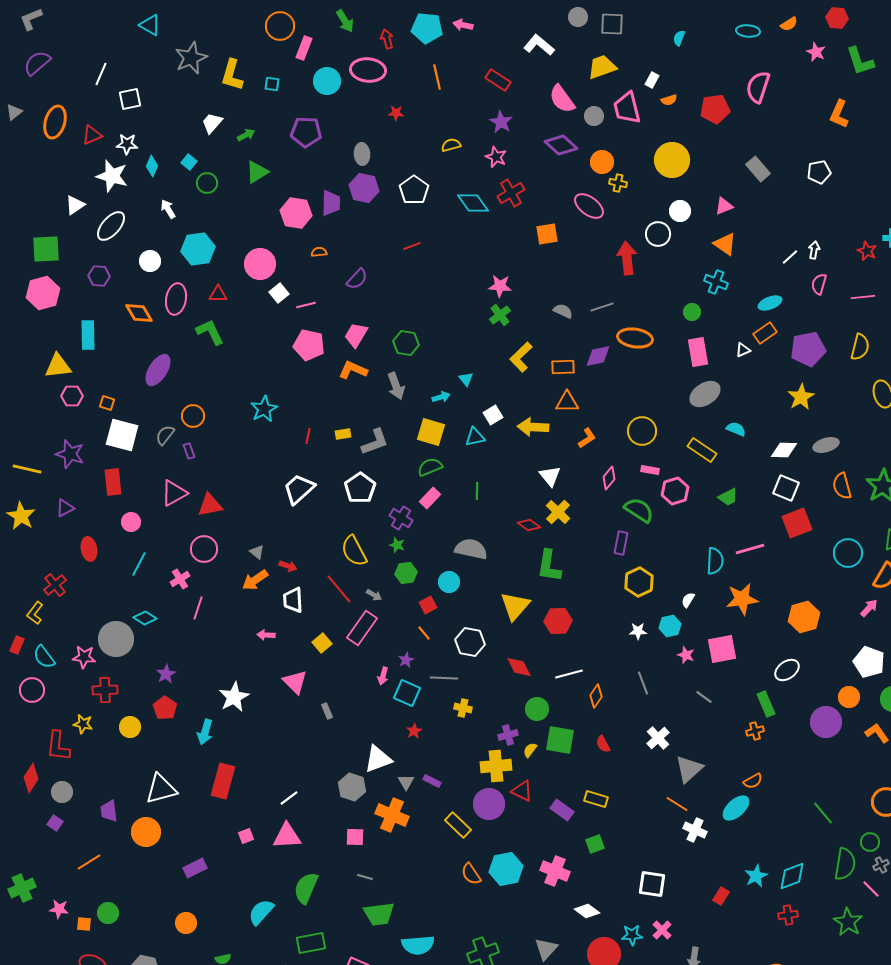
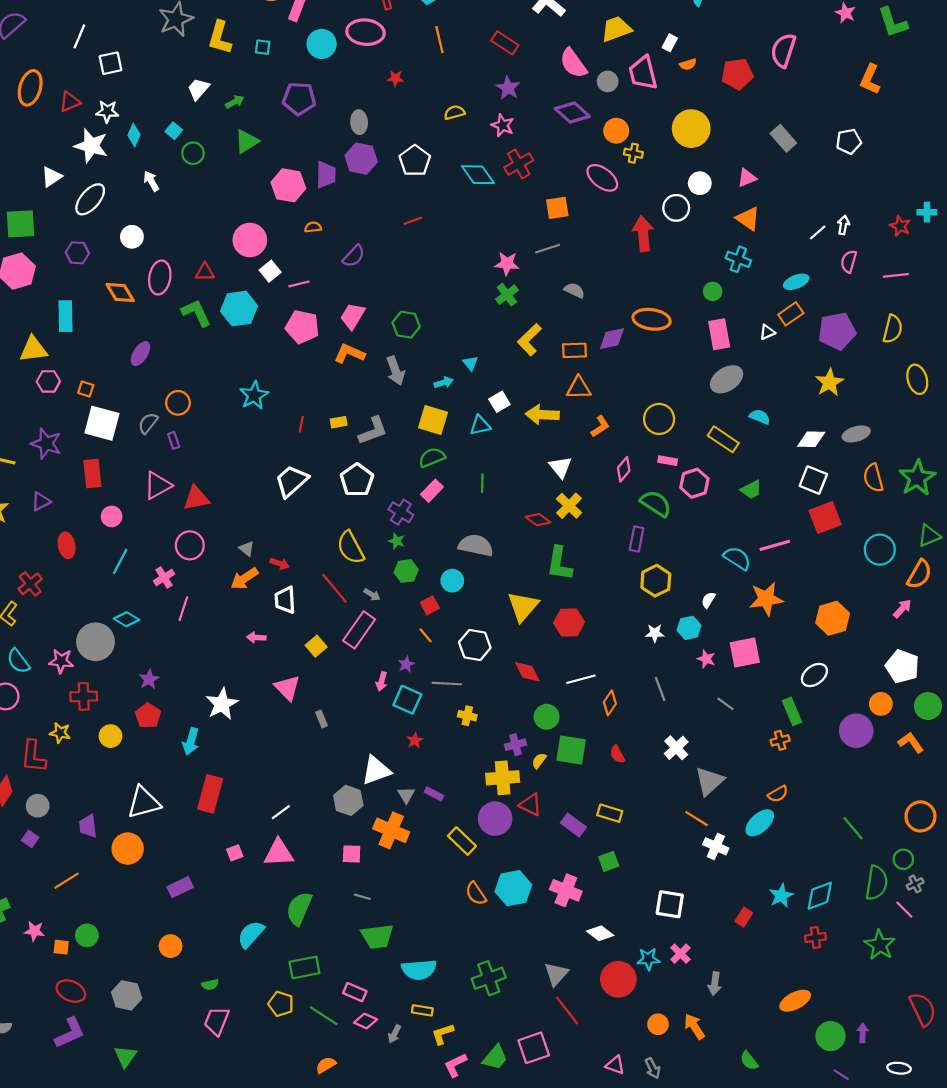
cyan hexagon: (198, 249) -> (239, 309), moved
gray line: (602, 307) -> (548, 249), moved
purple ellipse: (158, 370) -> (140, 354), size x0.7
cyan semicircle: (715, 561) -> (737, 558), turned -60

